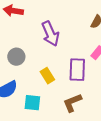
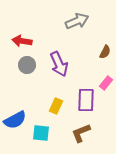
gray circle: (16, 57) -> (27, 65), moved
yellow rectangle: (47, 76) -> (56, 106), turned 56

